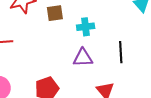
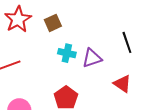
cyan cross: (86, 27) -> (67, 53), moved, turned 36

